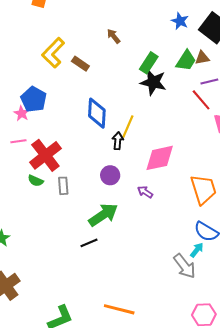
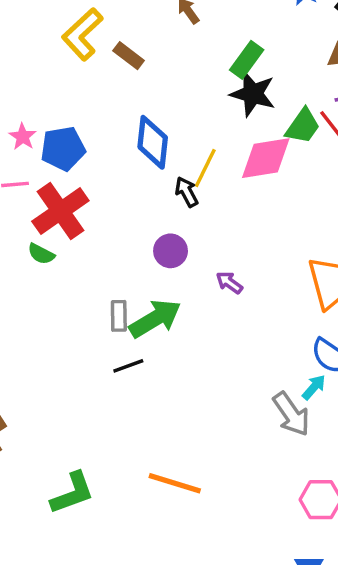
green trapezoid: (186, 61) -> (303, 126), moved
blue pentagon: (34, 99) -> (63, 149), moved, turned 30
black arrow: (118, 141) -> (187, 192), turned -36
pink diamond: (160, 158) -> (266, 158), moved
gray rectangle: (63, 186) -> (119, 316), moved

